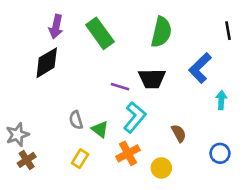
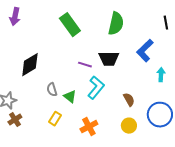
purple arrow: (56, 27) -> (15, 17), moved
black diamond: (47, 63) -> (30, 65), moved
orange cross: (128, 153) -> (89, 127), moved
blue circle: (220, 153) -> (160, 115), size x1.6
yellow circle: (161, 168) -> (129, 126), moved

